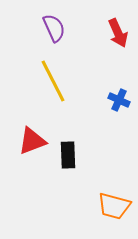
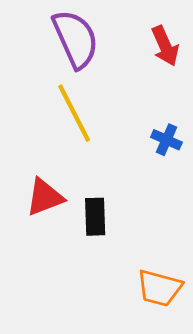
purple semicircle: (54, 28) -> (76, 39), size x1.5

